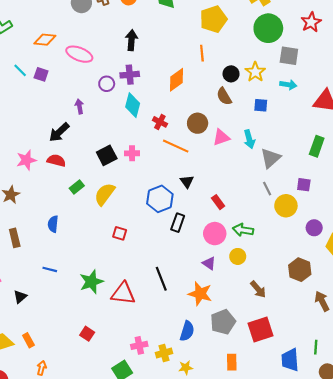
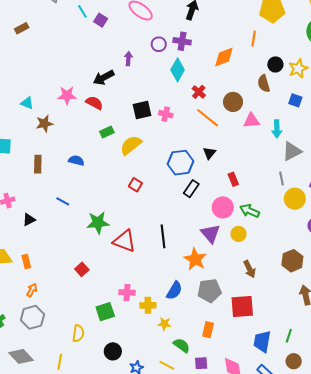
blue semicircle: (53, 224) -> (76, 161), turned 84
purple triangle: (209, 263) -> (210, 233), size x1.5

